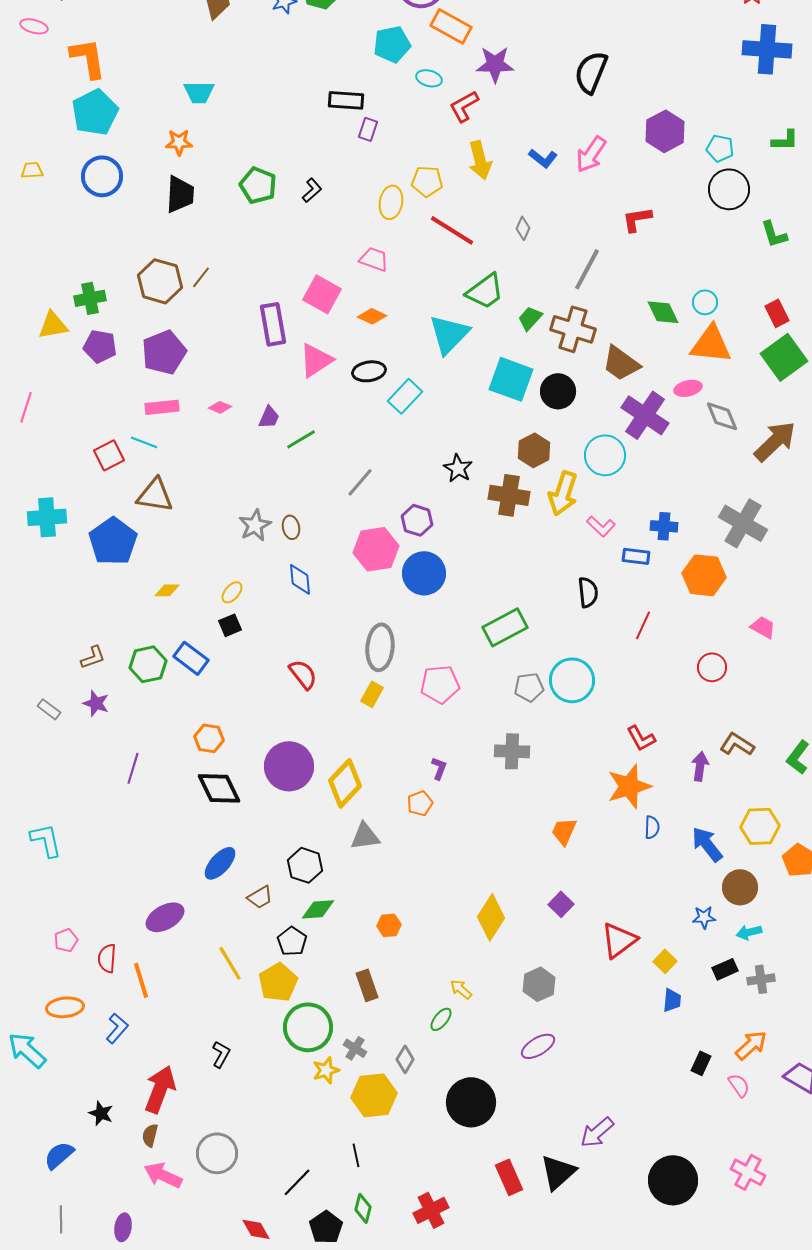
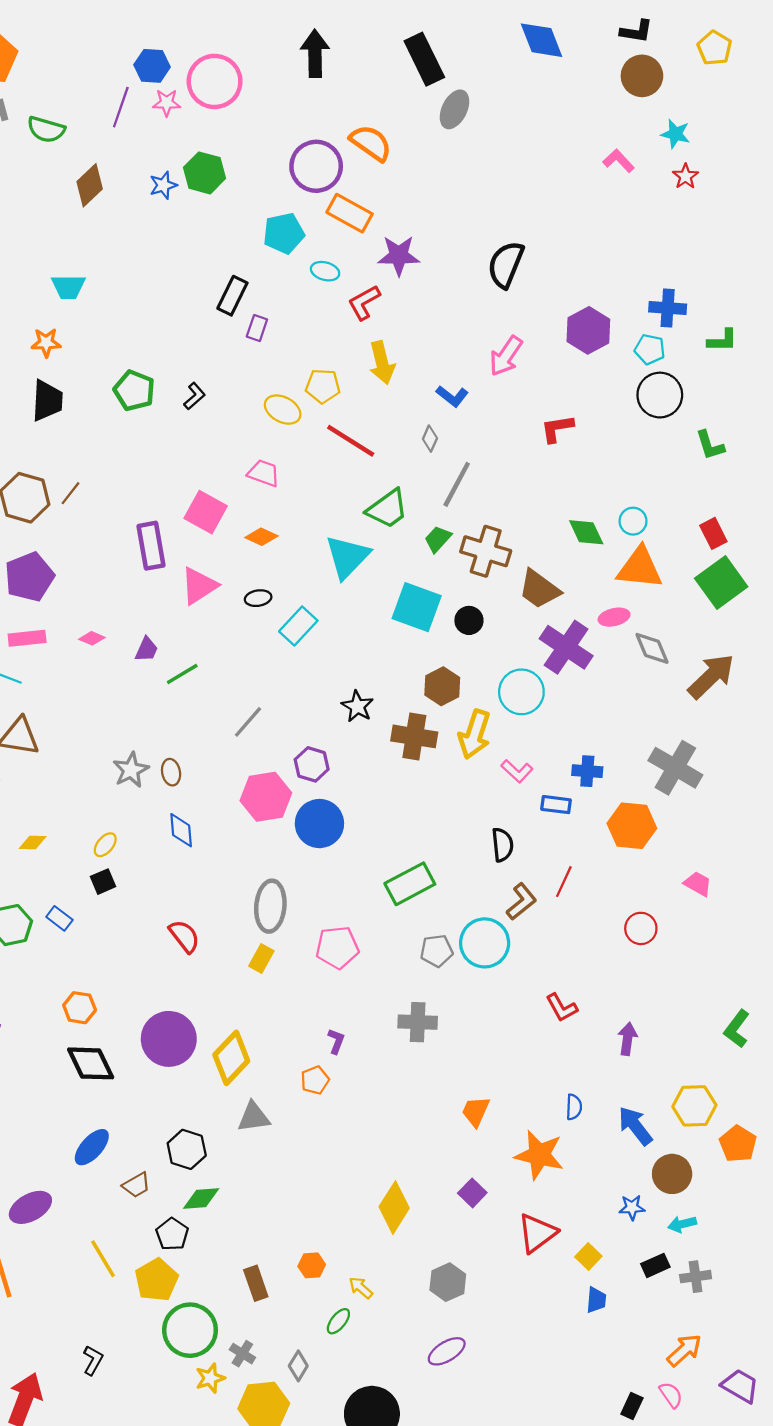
blue cross: (767, 49) -> (668, 308), moved, size x0.7
black rectangle: (346, 100) -> (232, 296), turned -68
blue L-shape: (543, 158) -> (452, 396), moved
yellow ellipse: (391, 202) -> (283, 410), turned -72
gray line: (587, 269) -> (457, 484), moved
black ellipse: (369, 371) -> (258, 598), size x0.7
black circle: (558, 391) -> (469, 620), size x0.7
blue rectangle: (191, 658) -> (59, 918), size x0.7
brown L-shape: (737, 744) -> (521, 902), moved, turned 108
orange star: (629, 786) -> (539, 1155), moved, turned 30
orange hexagon: (389, 925) -> (312, 1265), moved
black rectangle: (701, 1063) -> (632, 1406), moved

